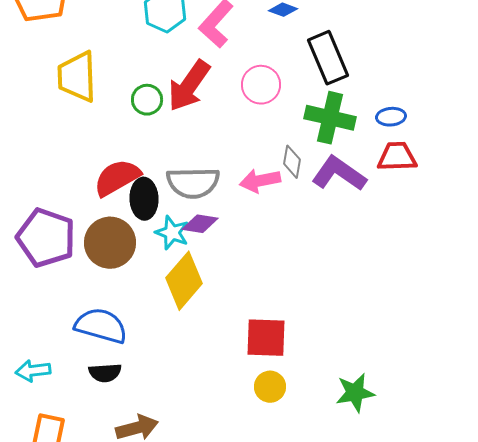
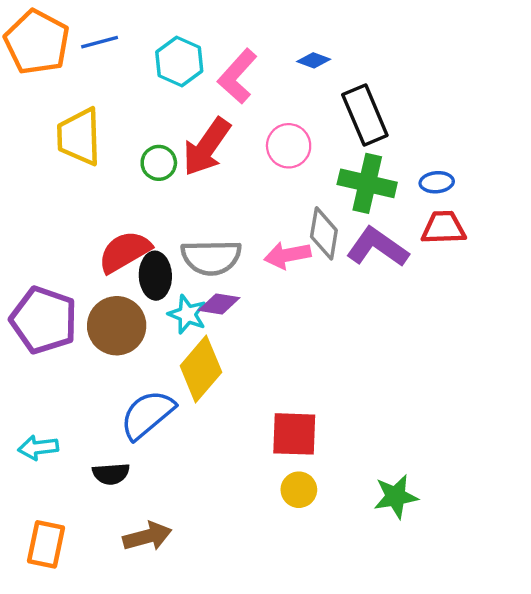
gray diamond: (292, 162) -> (324, 233), size x1.4
blue semicircle: (101, 326) -> (147, 415), moved, turned -56
cyan arrow: (33, 371) -> (38, 448), moved

